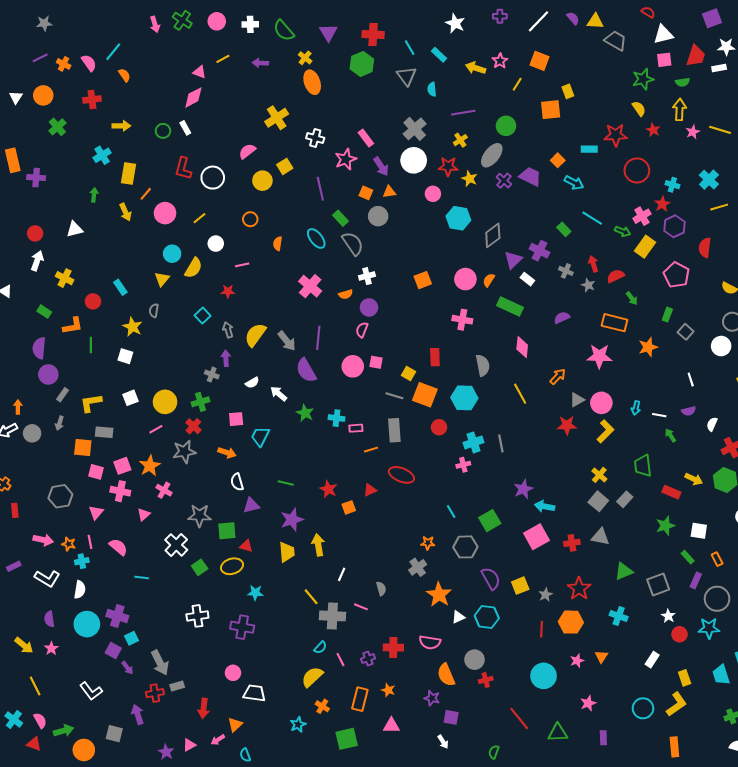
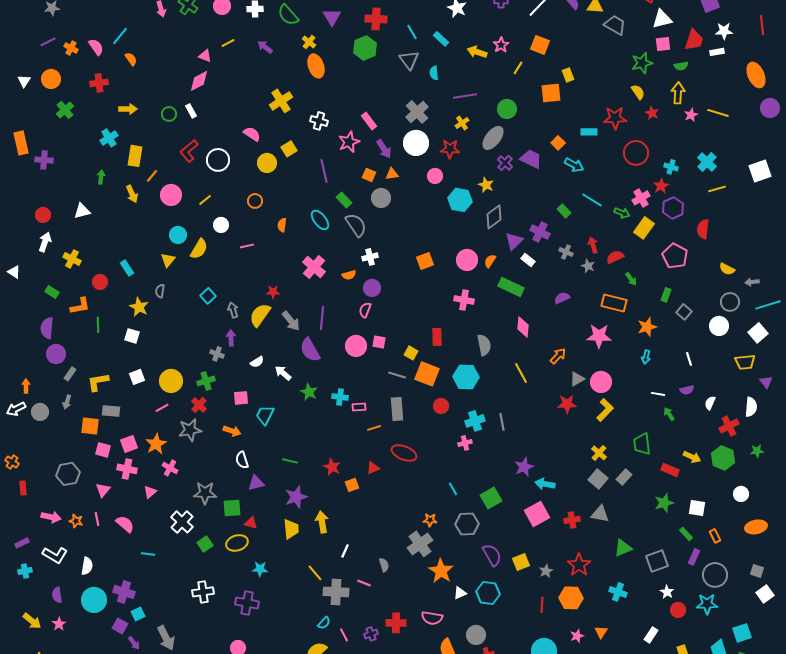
purple arrow: (260, 63) -> (265, 47), turned 35
pink semicircle: (247, 151) -> (252, 134), turned 72
red L-shape: (183, 168) -> (189, 151), turned 35
yellow star: (469, 179) -> (486, 185), moved
red star: (228, 291) -> (273, 292), moved
cyan arrow: (636, 408) -> (646, 357), moved
cyan cross: (82, 561) -> (25, 571), moved
gray cross: (418, 567) -> (420, 544), size x1.4

